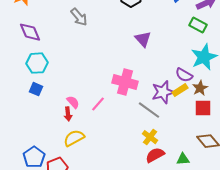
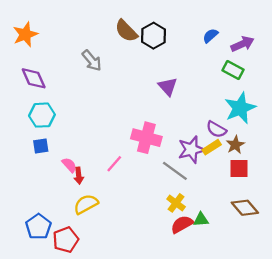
blue square: (36, 89) -> (41, 146), turned -32
pink semicircle: (73, 102) -> (69, 165), moved
green triangle: (183, 159) -> (201, 220), moved

